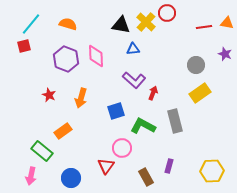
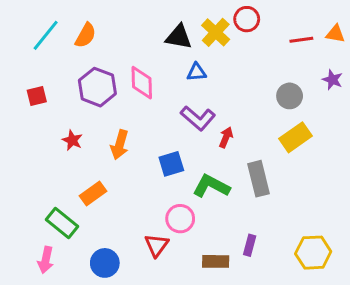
orange semicircle: (68, 24) -> (86, 35), moved, turned 102
red square: (24, 46) -> (37, 96), moved
brown rectangle: (146, 177) -> (216, 261), turned -60

